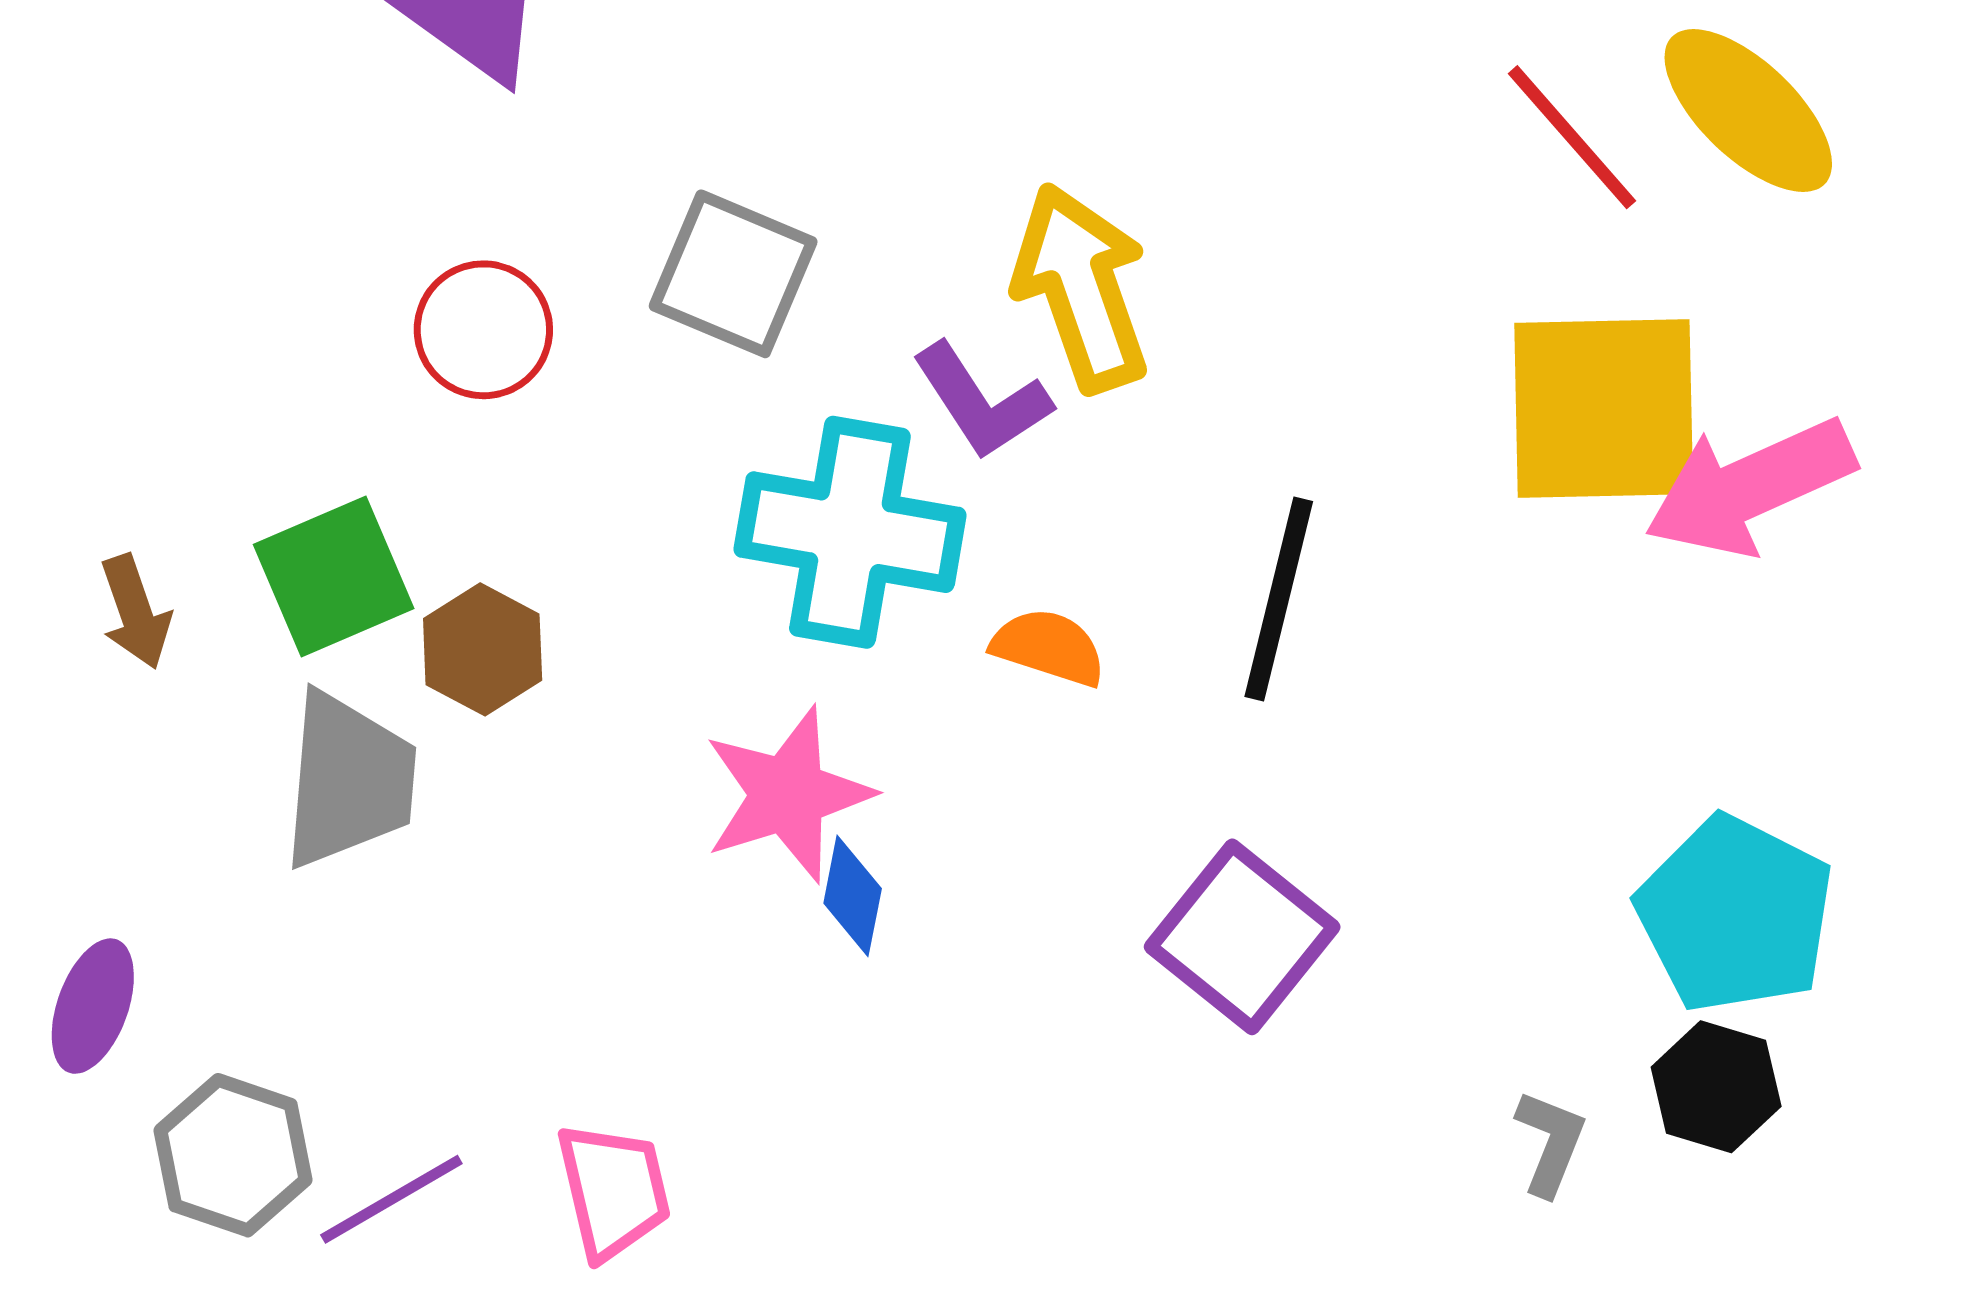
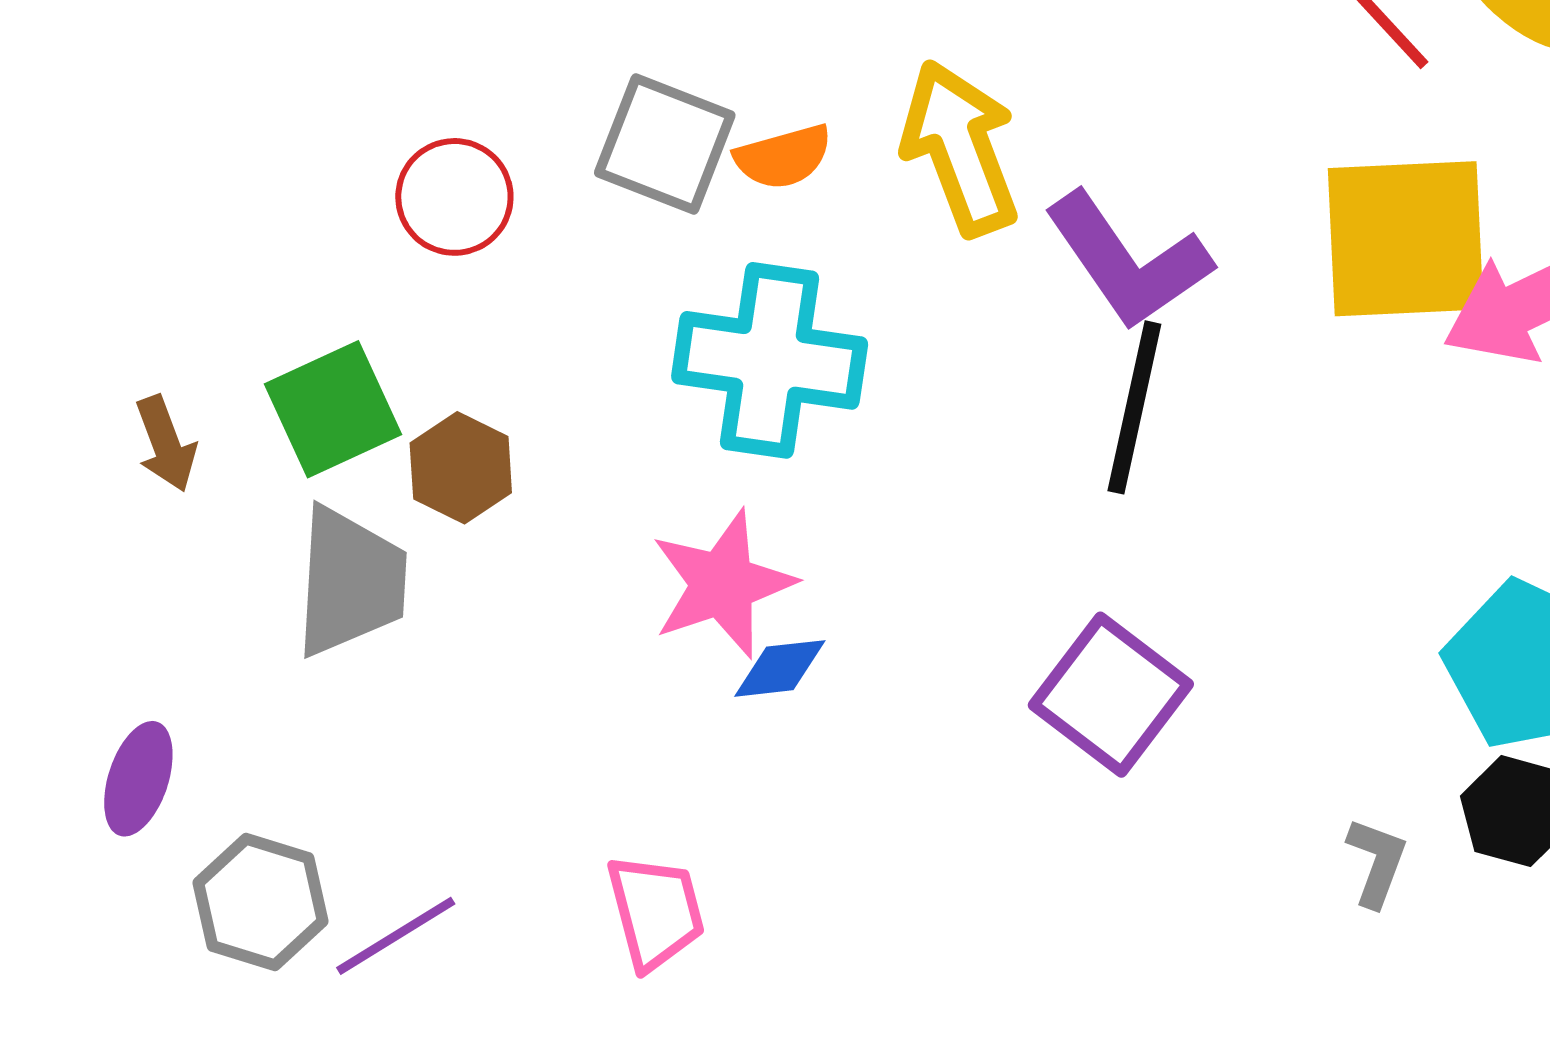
purple L-shape: (982, 401) -> (1128, 261), moved, size x1.4
orange semicircle: (1049, 647) -> (783, 157), moved, turned 148
blue diamond: (853, 896) -> (780, 668), turned 74
pink trapezoid: (614, 1191) -> (656, 912), moved

